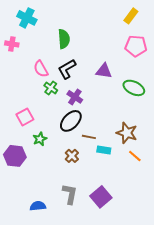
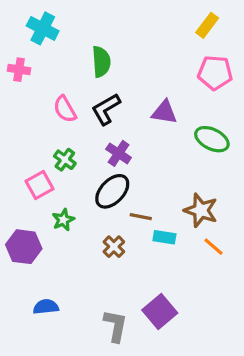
green cross: (51, 88) -> (65, 160), moved
gray L-shape: (70, 194) -> (115, 326), moved
blue semicircle: (38, 206) -> (46, 307), moved

